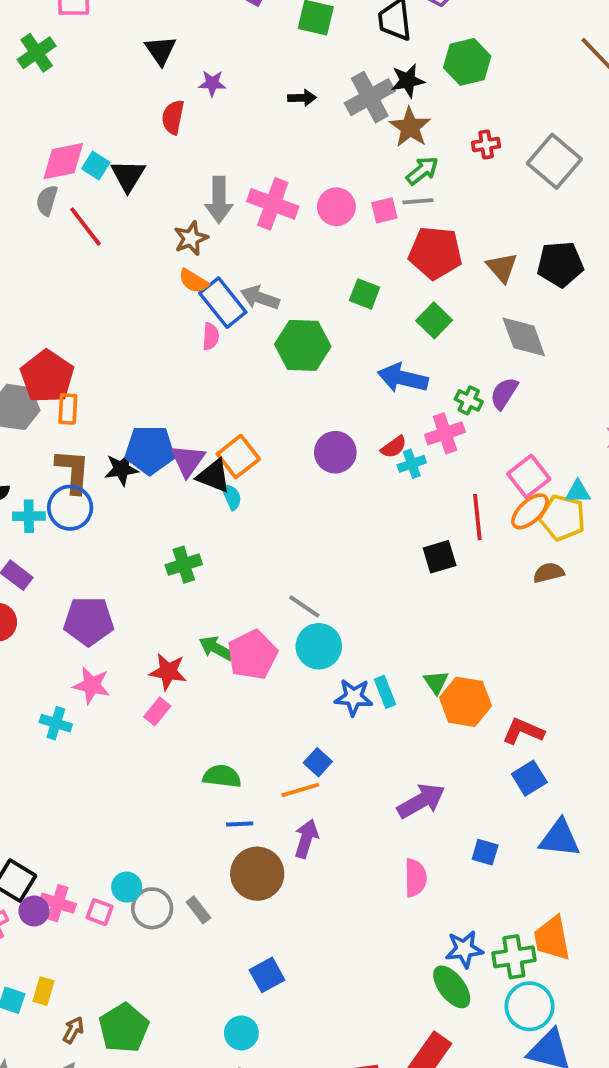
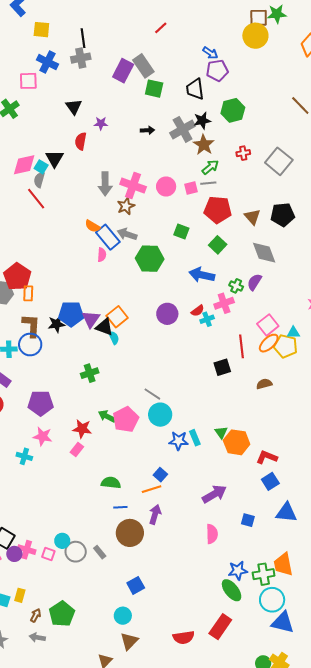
black triangle: (128, 176) -> (55, 159), moved
gray semicircle: (47, 200) -> (39, 180), moved
brown star: (191, 238) -> (126, 206), moved
brown semicircle: (549, 573) -> (264, 384), moved

